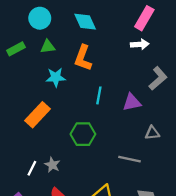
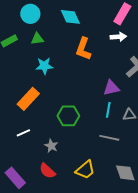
orange L-shape: (83, 58) -> (83, 49), moved
cyan line: (99, 95) -> (108, 110), moved
gray star: (52, 165) -> (51, 146), moved
white line: (32, 168) -> (23, 133), moved, turned 40

